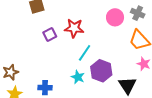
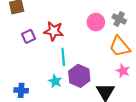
cyan line: (85, 53) -> (63, 57), turned -42

